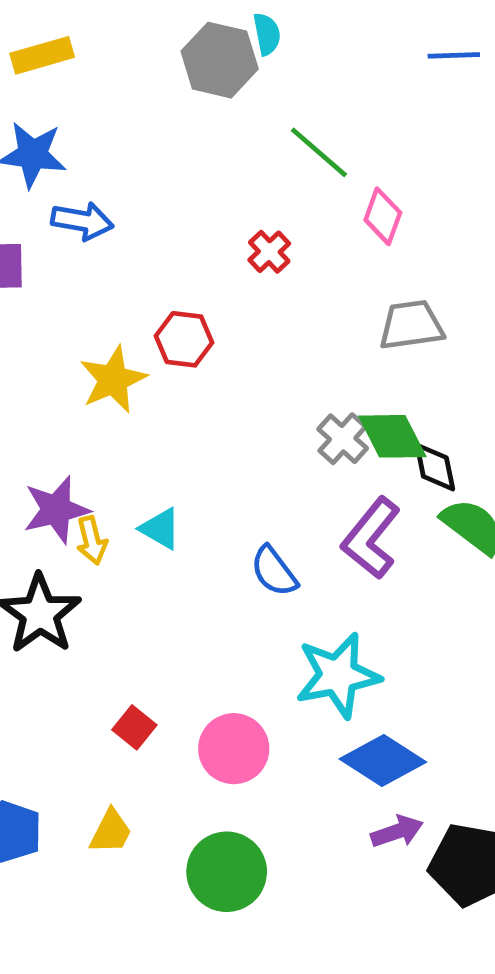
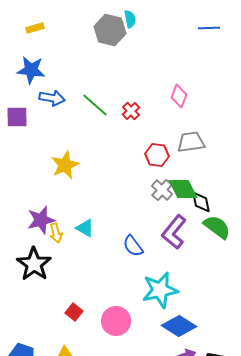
yellow rectangle: (42, 55) -> (35, 28), size x0.7
green line: (319, 152) -> (95, 105), moved
red hexagon: (184, 339) -> (157, 155), moved

